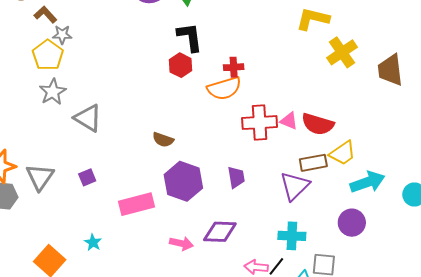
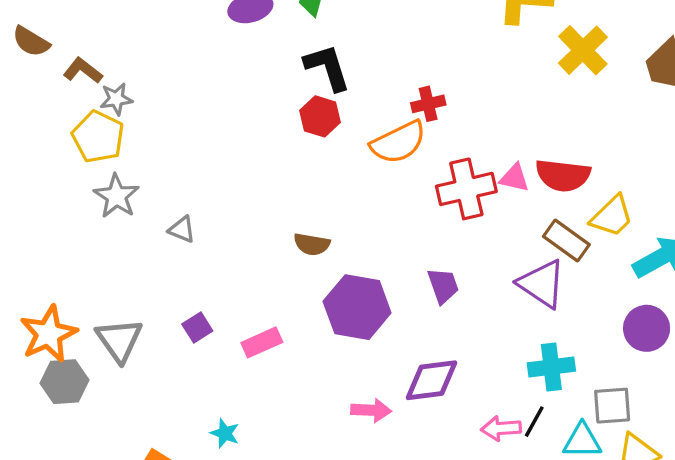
red cross: (234, 67) -> (428, 104), moved
gray triangle: (88, 118) -> (182, 229), size x0.6
brown rectangle: (313, 163) -> (566, 240), turned 56
purple triangle: (295, 186) -> (542, 284), turned -32
pink rectangle: (137, 204) -> (262, 342), moved, size x0.7

